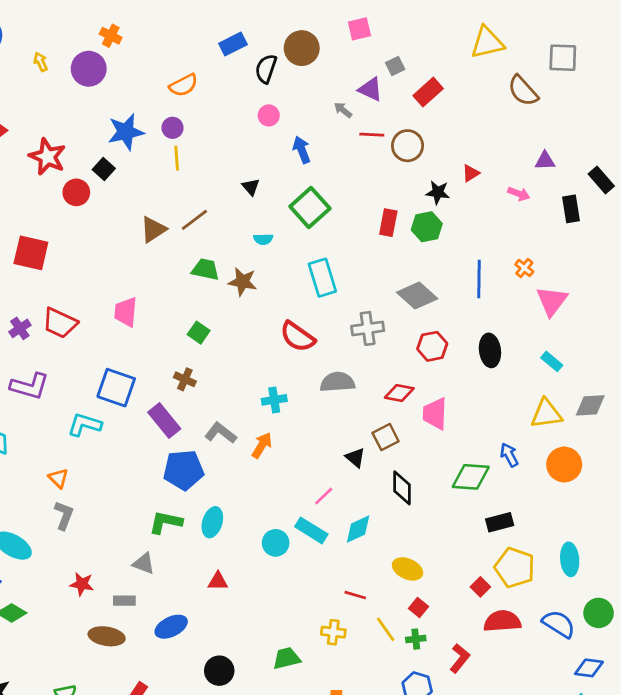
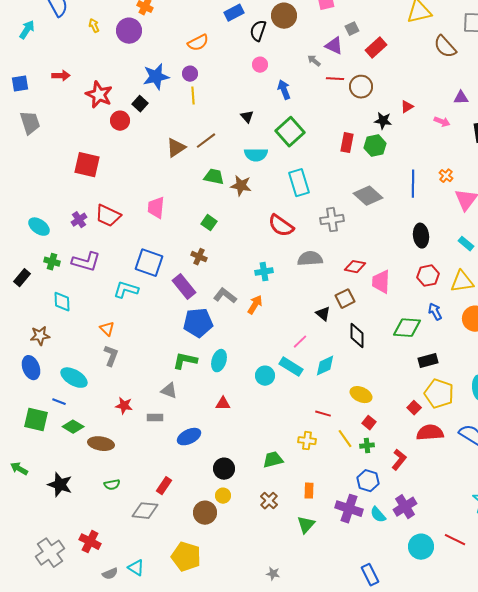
cyan semicircle: (263, 239) -> (256, 155), size x1.6
red hexagon: (432, 346) -> (428, 276), moved
brown ellipse: (107, 636) -> (101, 444), moved

